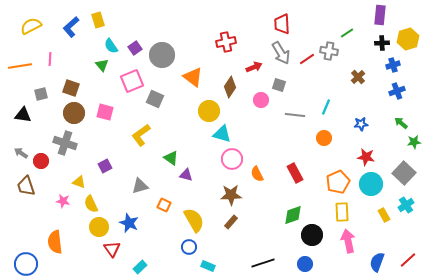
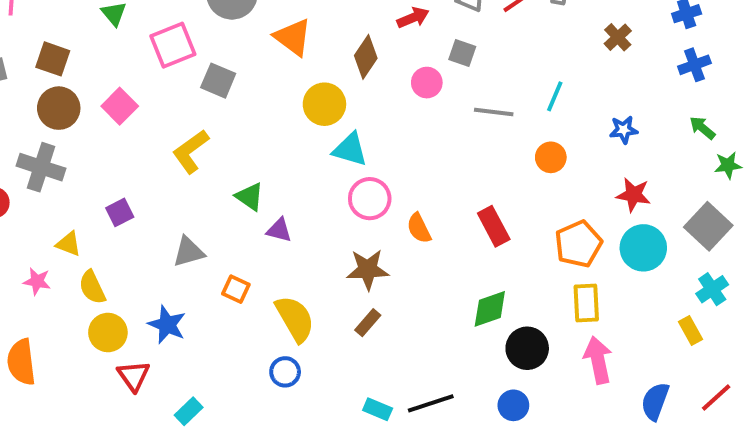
pink square: (105, 112) -> (120, 106), turned 30
yellow rectangle: (384, 215) -> (691, 331), moved
cyan rectangle: (208, 266) -> (378, 409), moved

